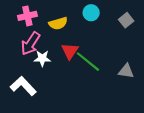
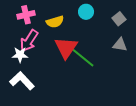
red triangle: (70, 51) -> (66, 48), size x1.4
white star: (42, 58) -> (20, 55), moved
gray triangle: (126, 71) -> (120, 45), moved

